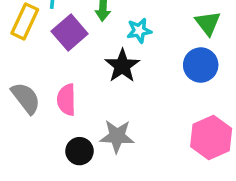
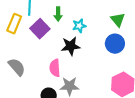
black star: (122, 66) -> (71, 46), turned 30
pink semicircle: (66, 100) -> (55, 68), moved

